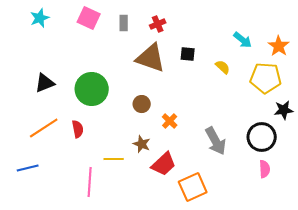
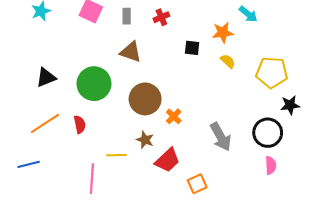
cyan arrow: (243, 40) -> (248, 14), moved
orange star: (279, 46) -> (223, 33), moved, turned 30
brown triangle: (151, 58) -> (131, 52), moved, size x0.7
brown circle: (142, 104) -> (145, 99), size x1.8
orange square: (193, 187) -> (197, 184), size x0.7

